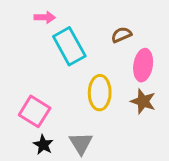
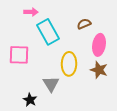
pink square: (35, 111) -> (19, 55), moved, turned -30
gray triangle: (81, 143) -> (51, 84), moved

